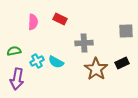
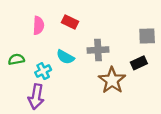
cyan semicircle: (56, 62) -> (65, 57), moved
black rectangle: (122, 63) -> (139, 63), moved
purple arrow: (17, 79) -> (36, 97), moved

